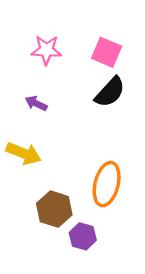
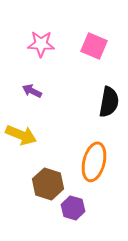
black semicircle: (110, 92) -> (109, 102), moved, turned -32

